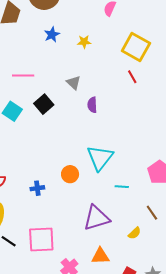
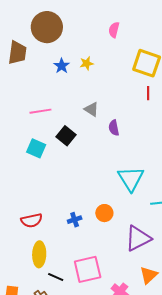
yellow star: (84, 42) -> (87, 63), moved
red line: (132, 77) -> (148, 93), turned 40
orange circle: (70, 174) -> (104, 213), moved
orange triangle: (100, 256) -> (149, 275), turned -30

